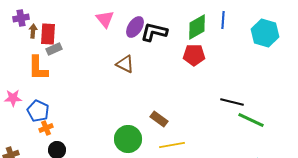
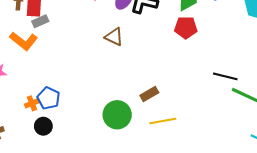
orange L-shape: (38, 68) -> (24, 41), turned -52
blue pentagon: (38, 111) -> (49, 98), moved
brown rectangle: (159, 119) -> (149, 94), turned -66

